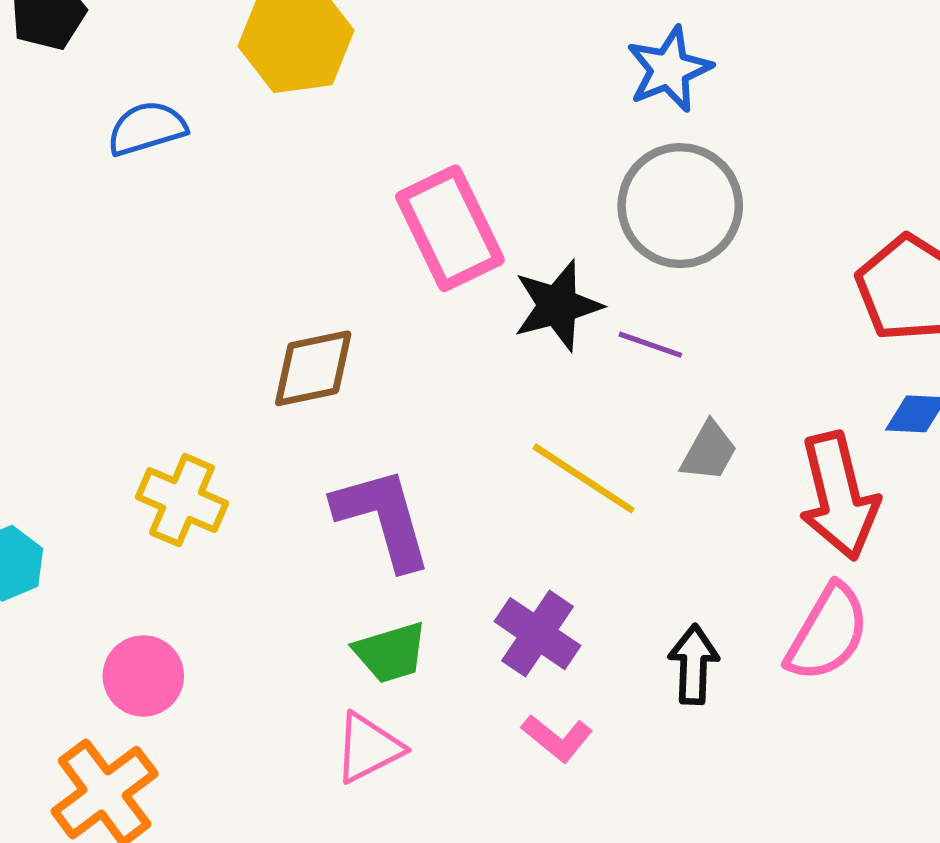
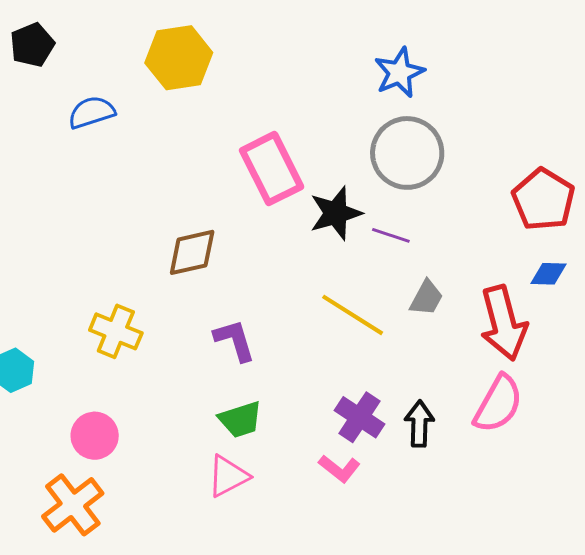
purple L-shape: (383, 518) -> (235, 340), size x0.7
purple cross: (538, 634) -> (360, 417), moved

